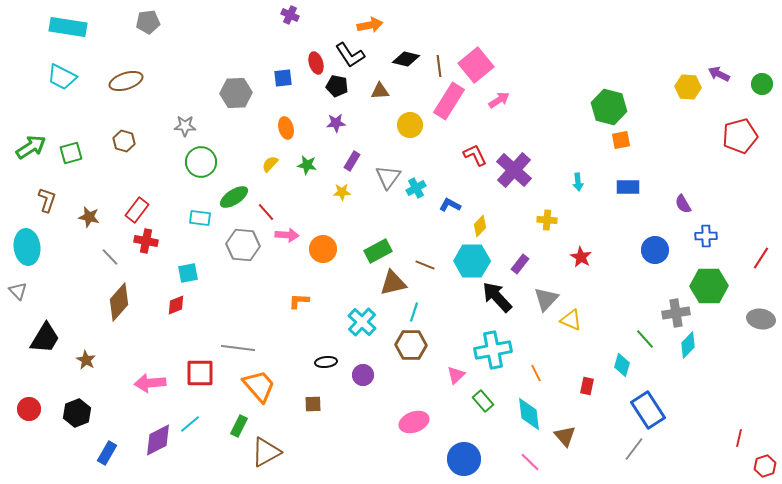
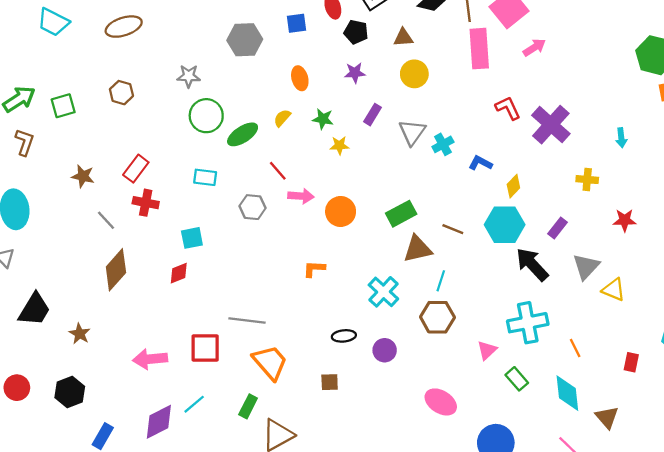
pink rectangle: (449, 101) -> (479, 49), turned -36
yellow circle: (410, 125) -> (414, 74), moved
yellow star: (342, 192) -> (339, 145), moved
green ellipse: (234, 197) -> (243, 134), moved
brown L-shape: (47, 200) -> (25, 142), moved
gray hexagon: (243, 245) -> (252, 207), size x0.7
red star: (581, 257) -> (625, 220), turned -30
pink ellipse: (414, 422) -> (441, 402), turned 52

